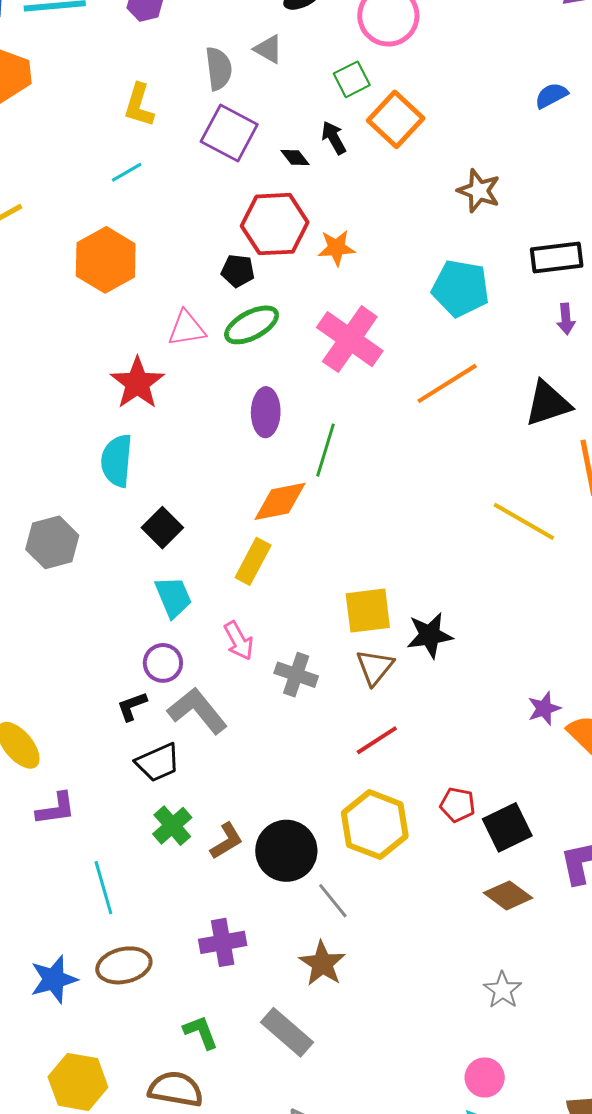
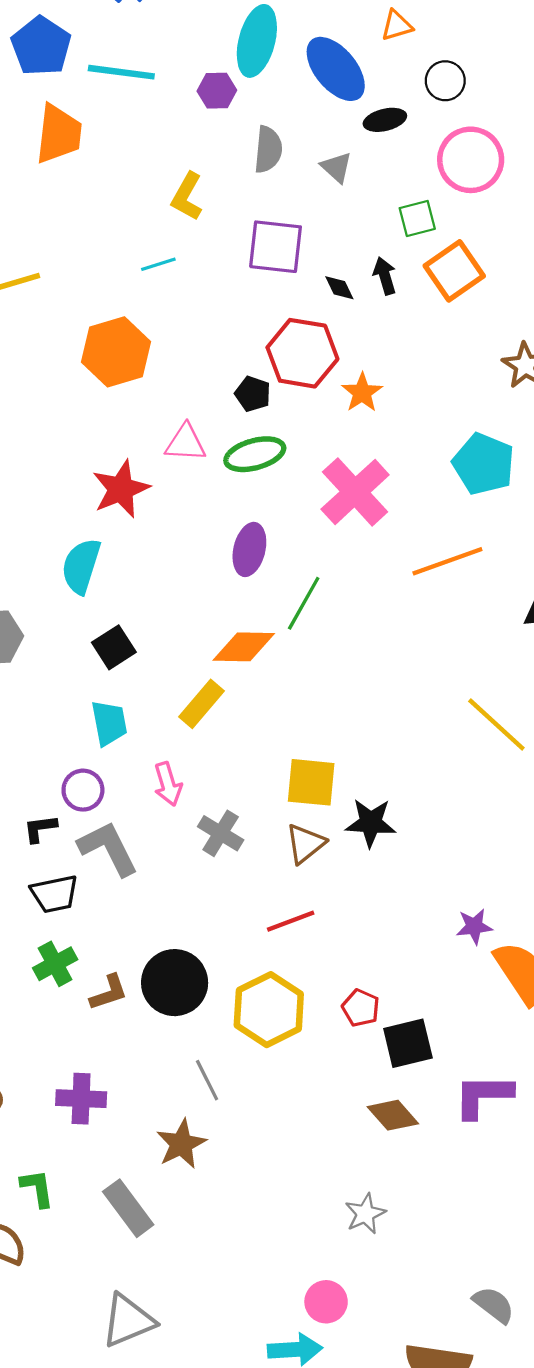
gray semicircle: (219, 69) -> (268, 150), moved
purple square: (229, 133) -> (276, 247), turned -34
orange star: (336, 248) -> (362, 393), turned 30
black circle: (286, 851) -> (175, 983), moved

